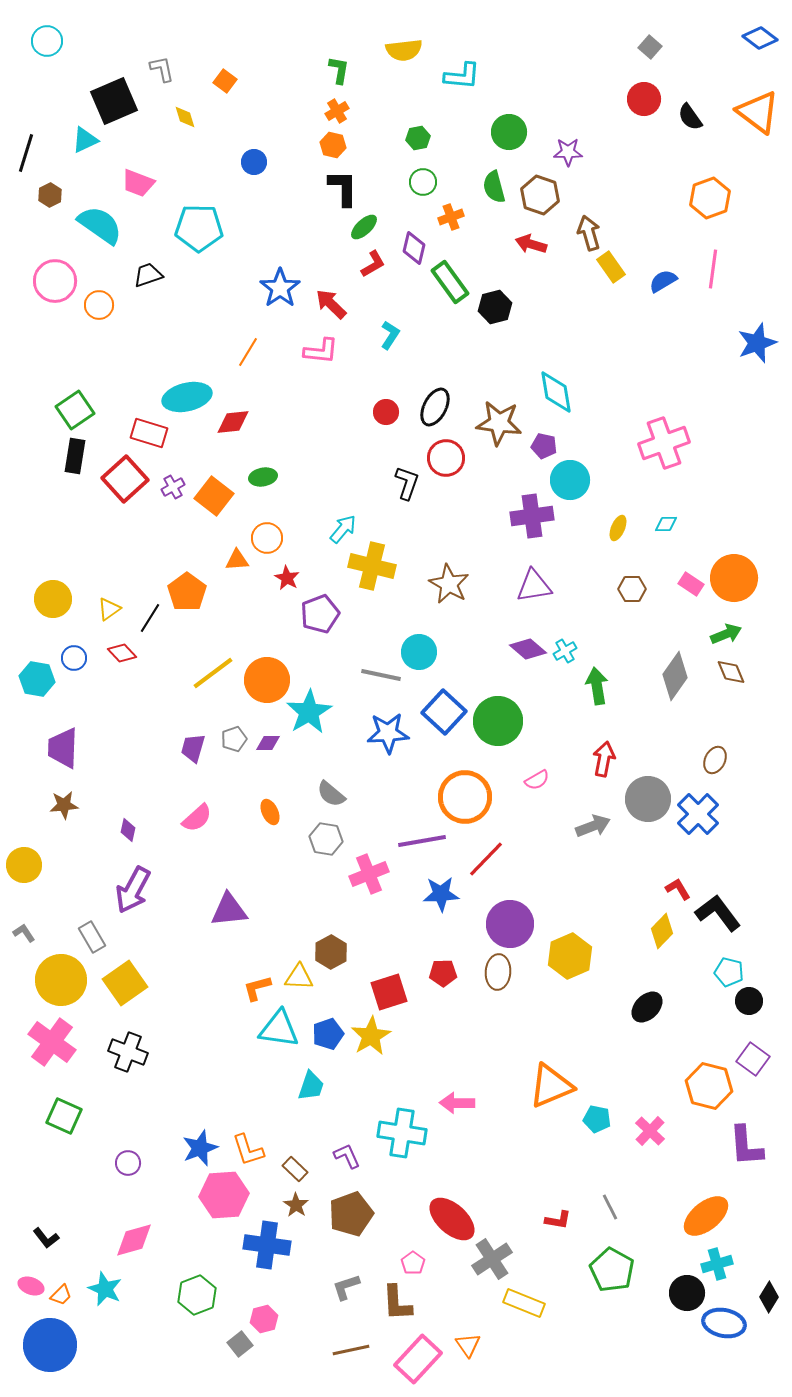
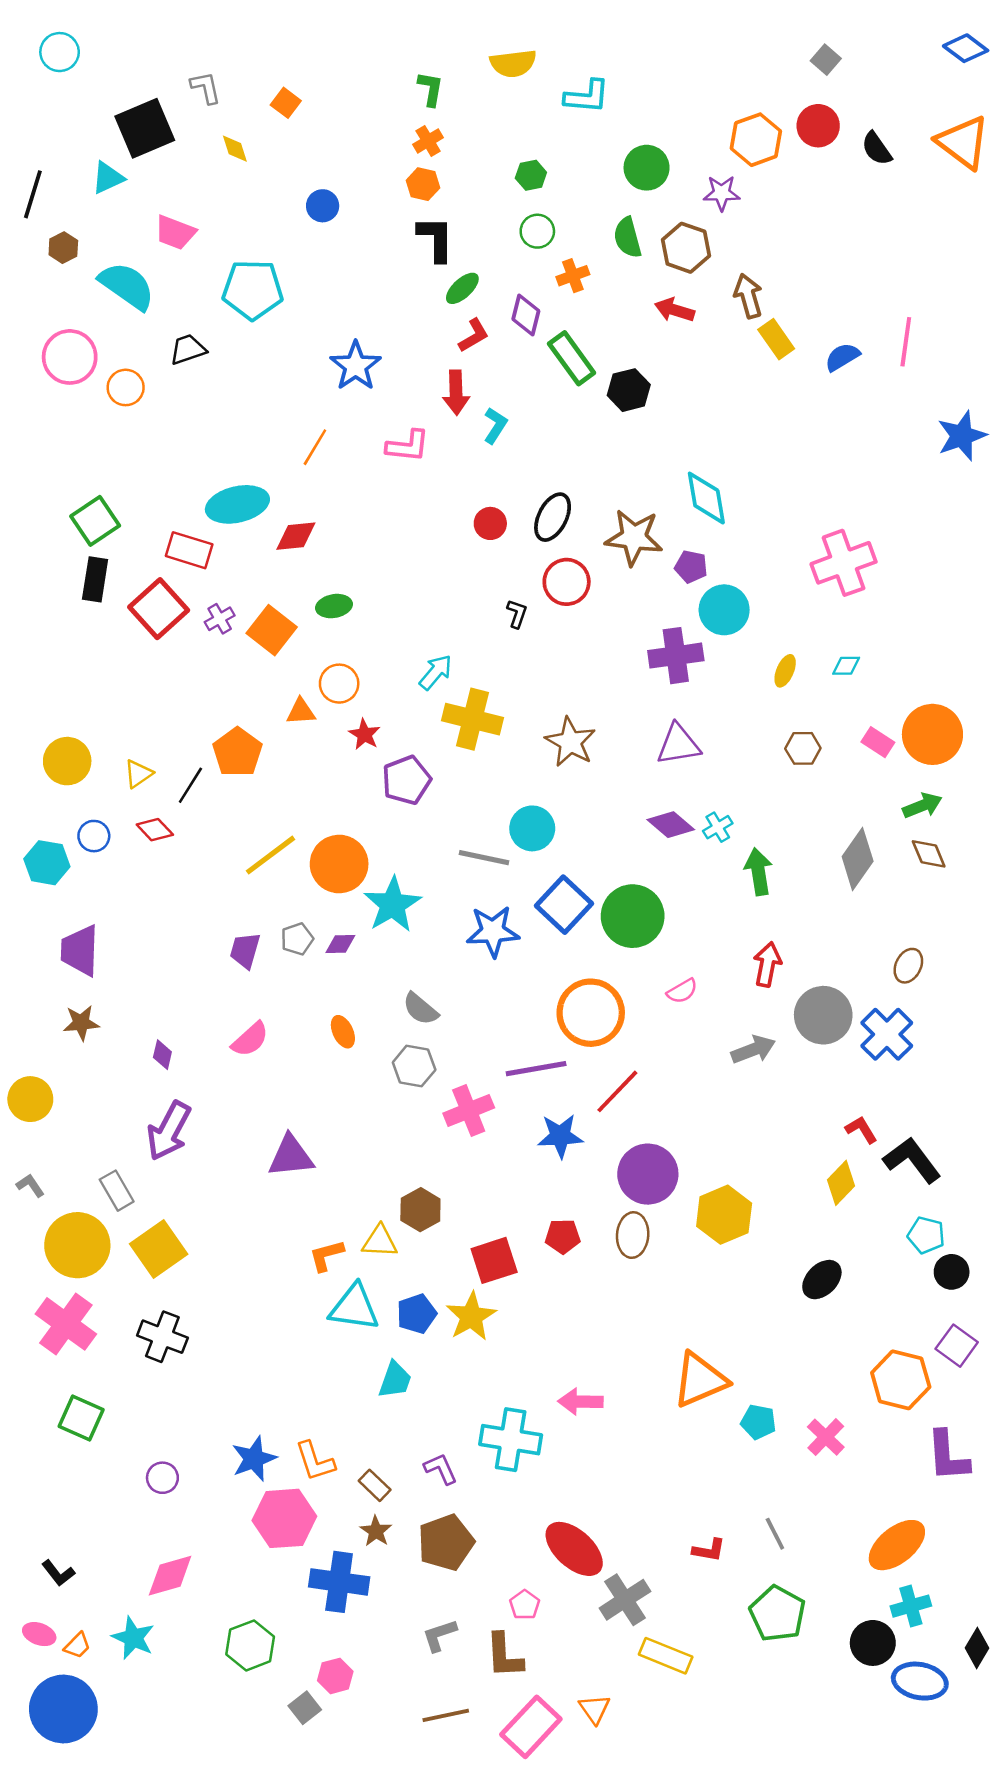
orange hexagon: (710, 198) -> (756, 140), moved
red arrow: (331, 304) -> (456, 393), moved, turned -136
black L-shape: (407, 483) -> (517, 614), size x0.7

